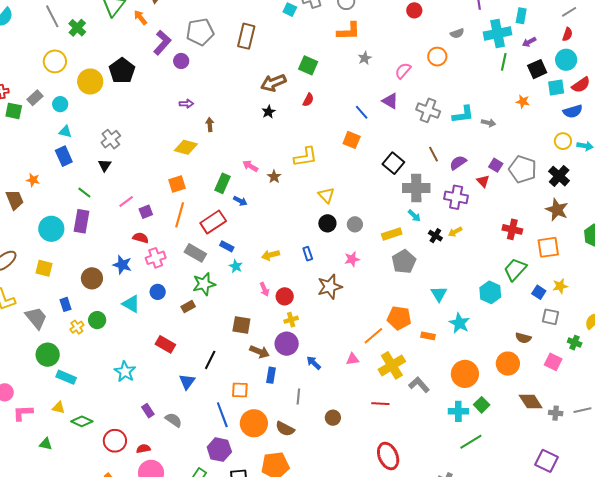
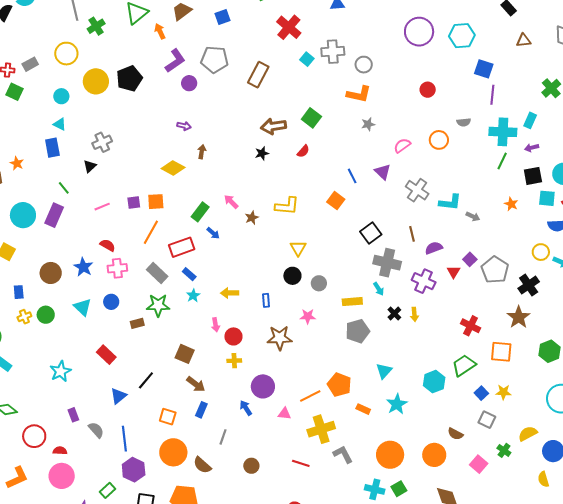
gray rectangle: (35, 98) -> (30, 64), moved
purple square: (146, 212) -> (134, 202), moved
yellow arrow: (455, 232) -> (414, 314), turned -80
purple circle: (287, 344) -> (263, 386), moved
blue line: (222, 415) -> (124, 439), moved

